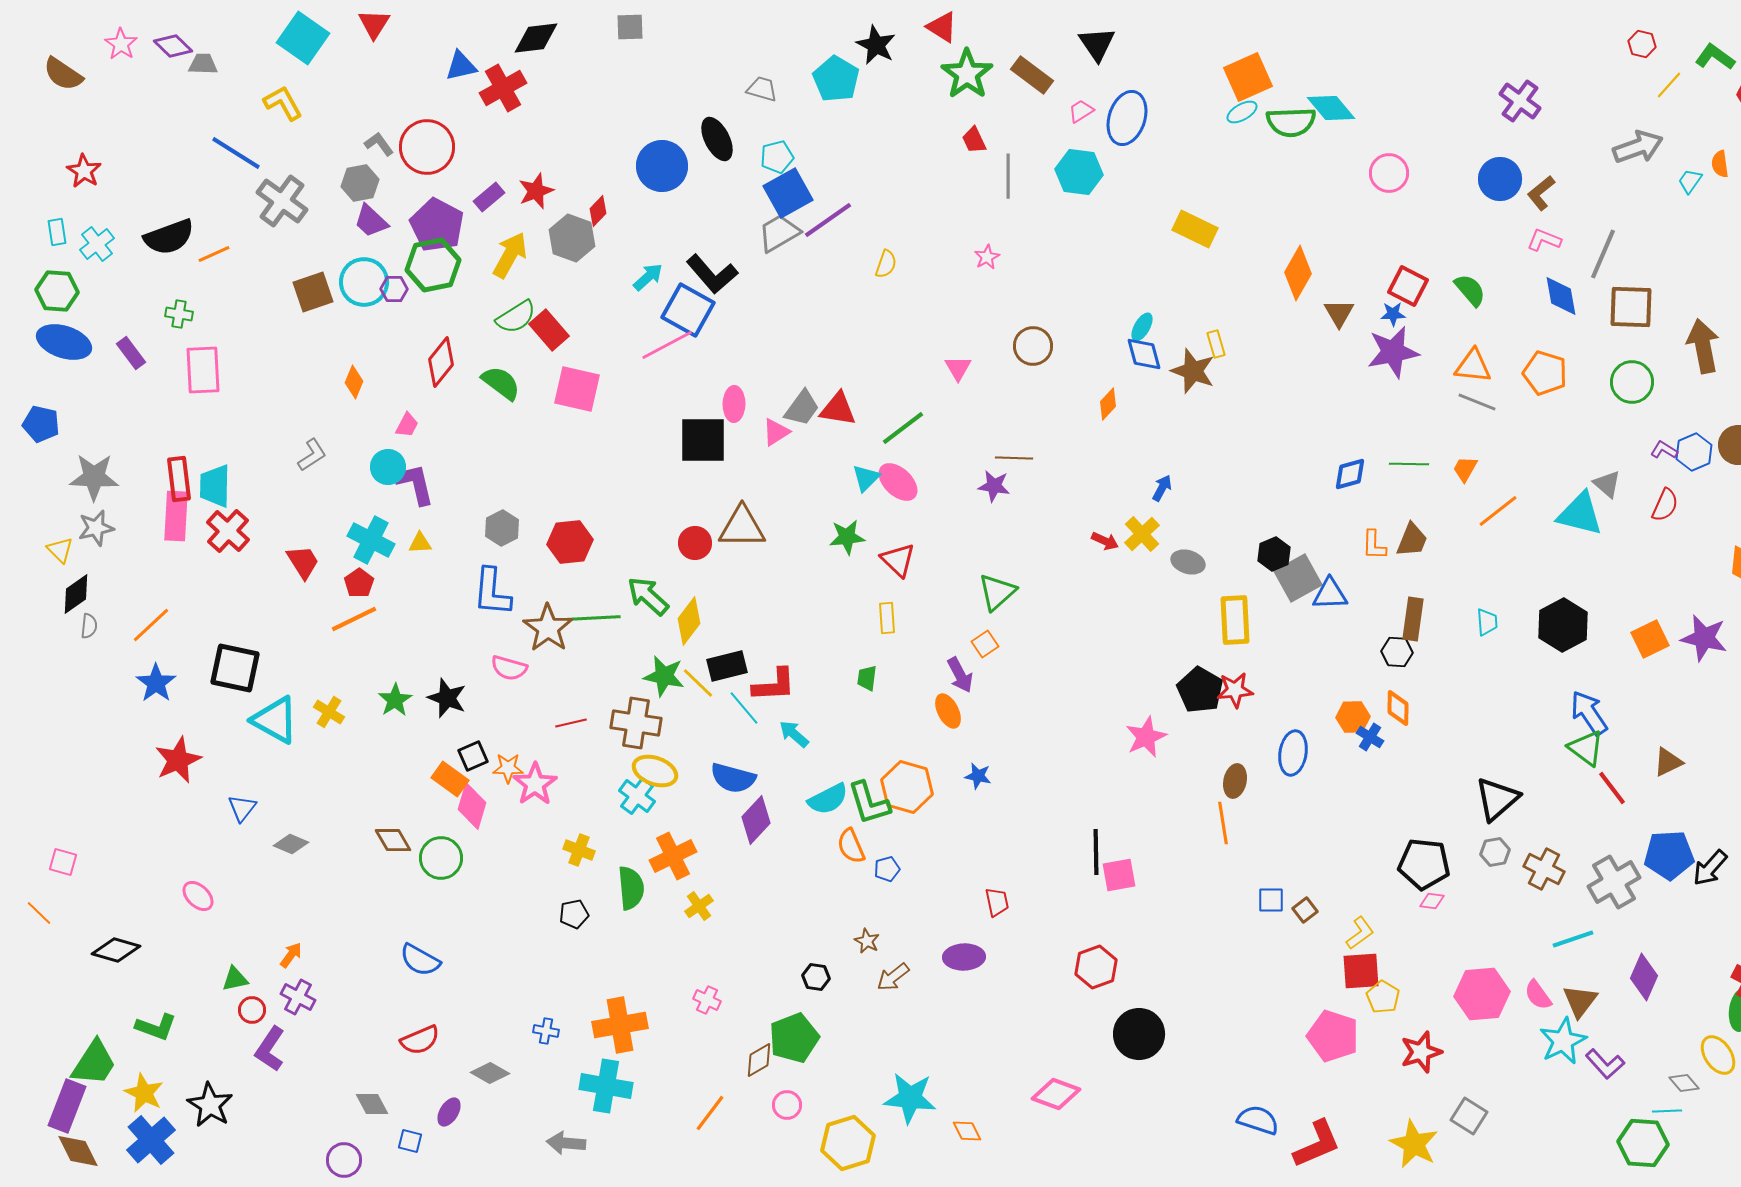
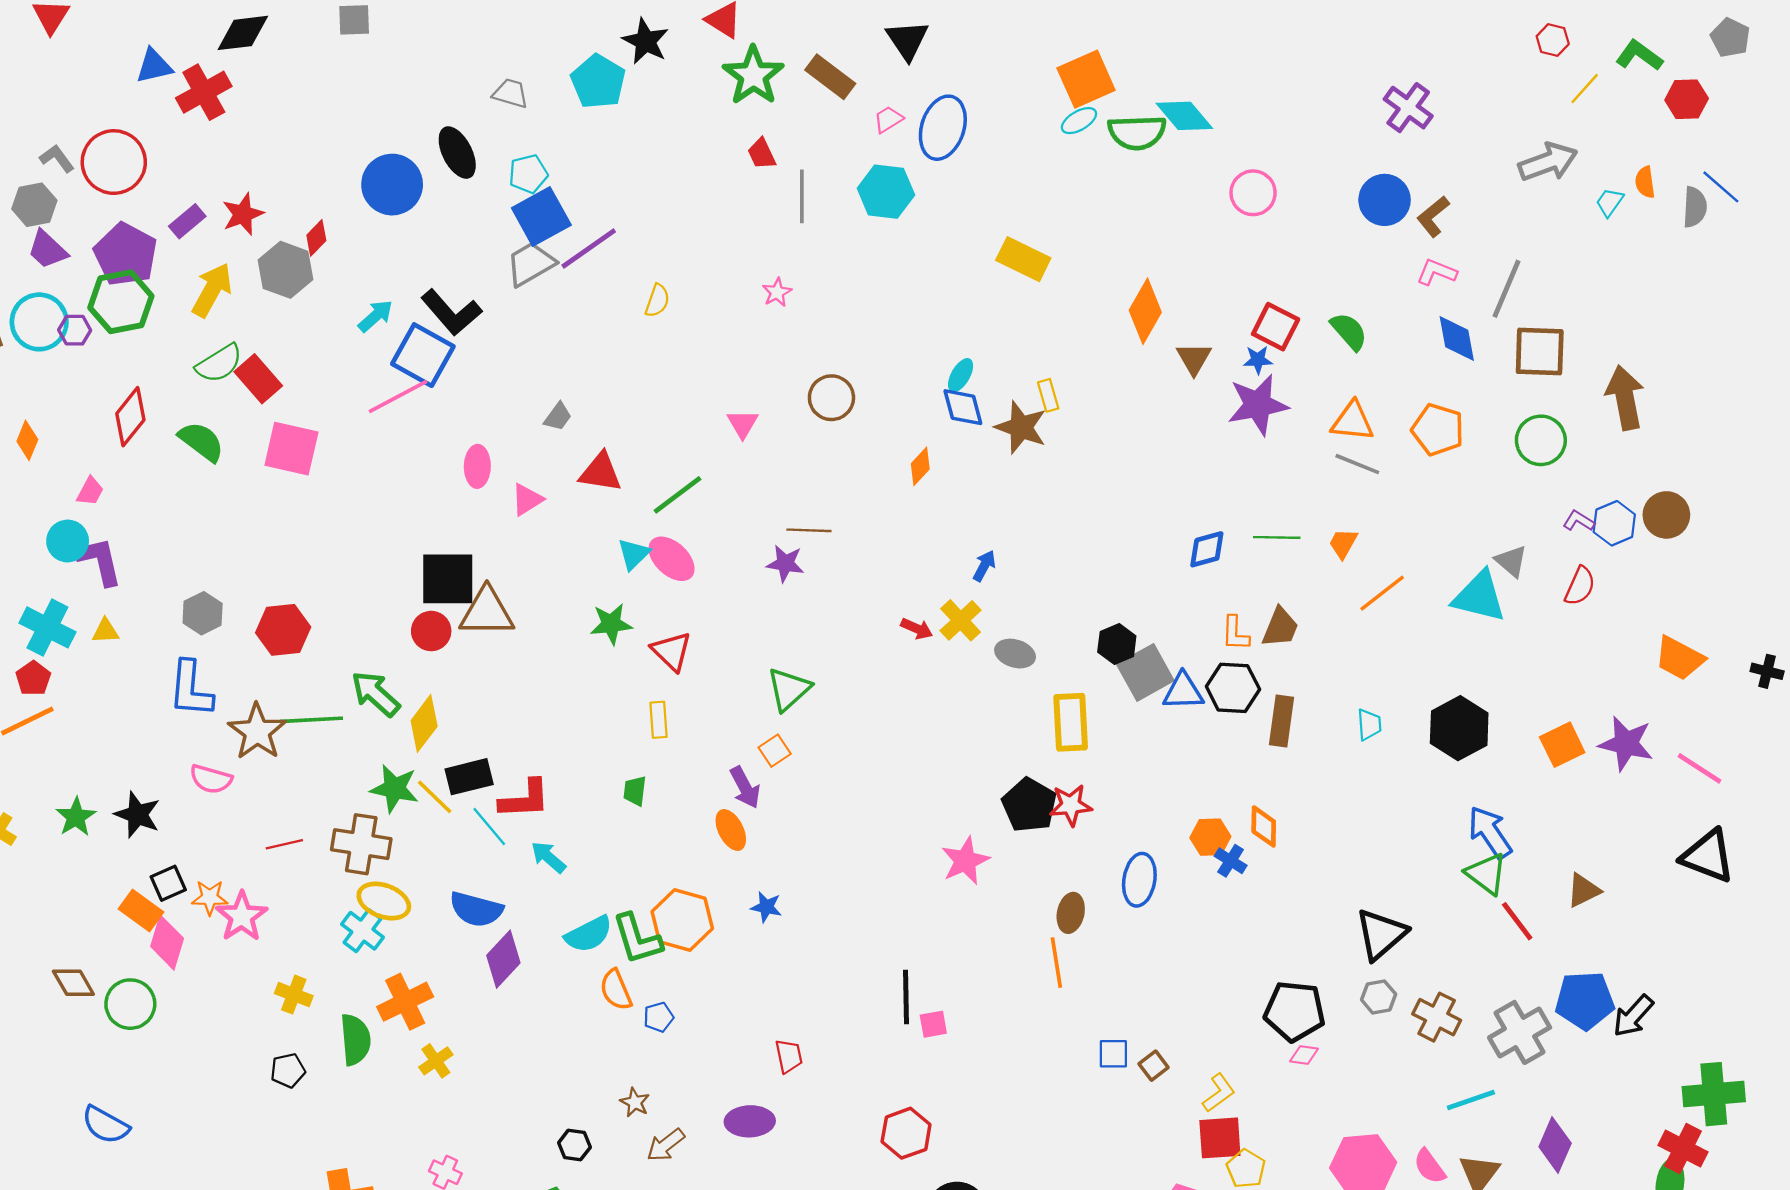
gray trapezoid: (802, 408) -> (558, 417), moved, size x0.7
black square: (703, 440) -> (448, 579), moved
black hexagon: (1397, 652) -> (1233, 688), moved, size x1.4
pink square: (1119, 875) -> (933, 1024), size x0.7

